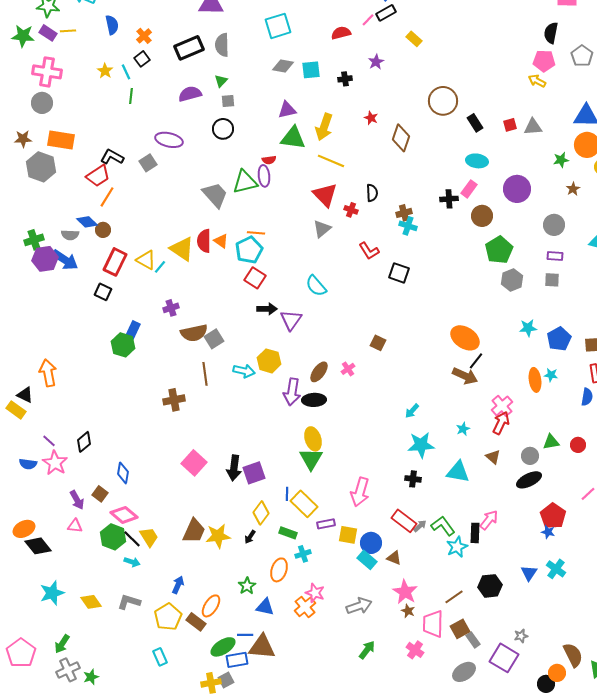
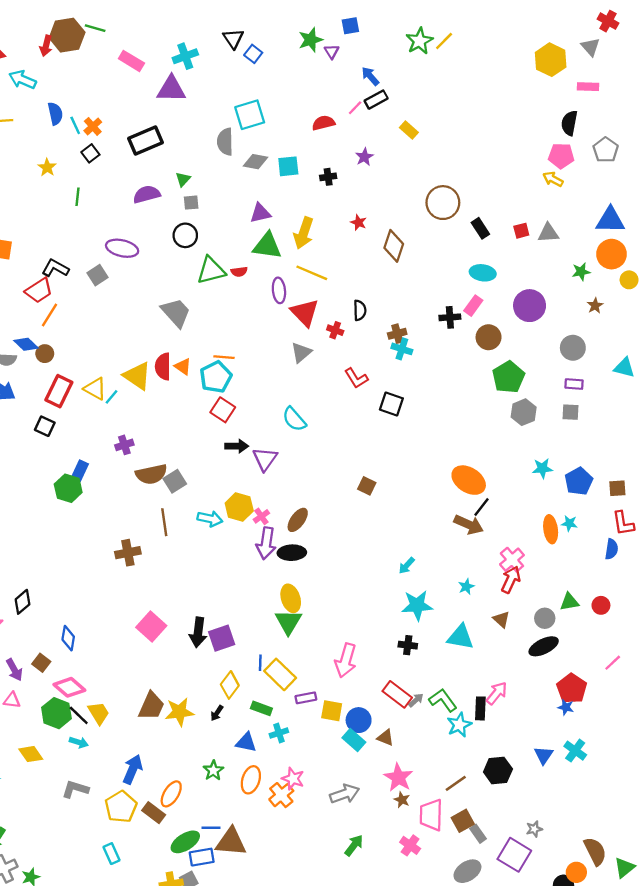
gray semicircle: (222, 45) -> (225, 142), moved
cyan line: (126, 72) -> (75, 125), moved
purple ellipse: (264, 176) -> (279, 290), moved
green triangle: (245, 182) -> (211, 270), moved
pink cross: (348, 369) -> (261, 516), moved
orange ellipse: (279, 570) -> (251, 780), moved
blue arrow: (178, 585) -> (133, 769), size x1.4
yellow diamond: (91, 602) -> (31, 754), moved
blue triangle: (265, 607) -> (246, 742), moved

